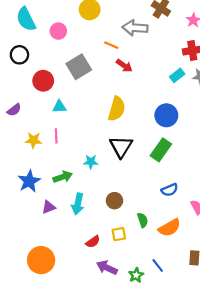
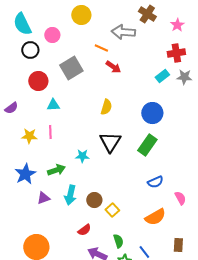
black circle: (19, 55) -> (30, 50), moved
yellow semicircle: (117, 109) -> (106, 107), size x0.7
brown circle: (114, 201) -> (94, 200), moved
green semicircle: (143, 220) -> (118, 241), moved
yellow square: (119, 234) -> (112, 210), moved, turned -32

